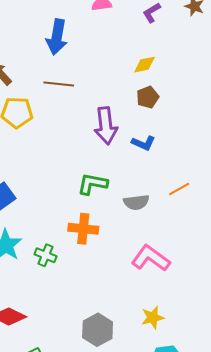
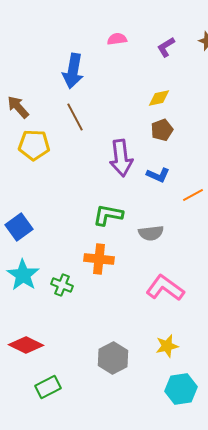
brown line: (59, 84) -> (75, 117), turned 56
orange line: (179, 189) -> (193, 195), moved

